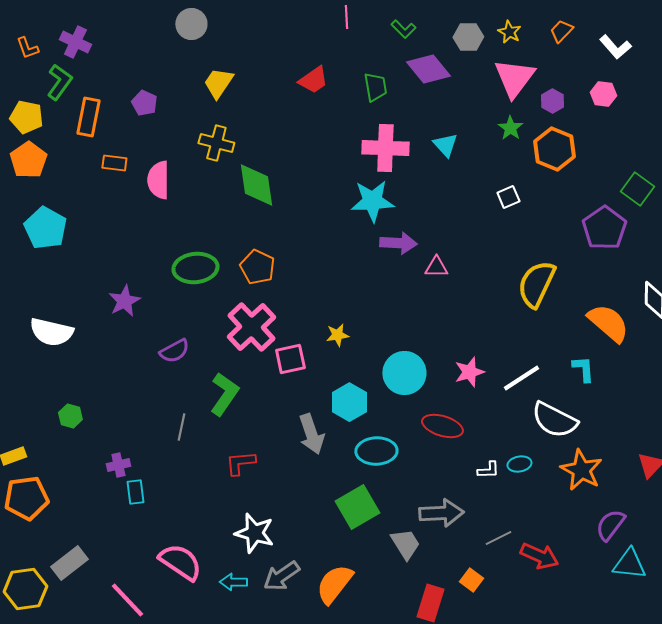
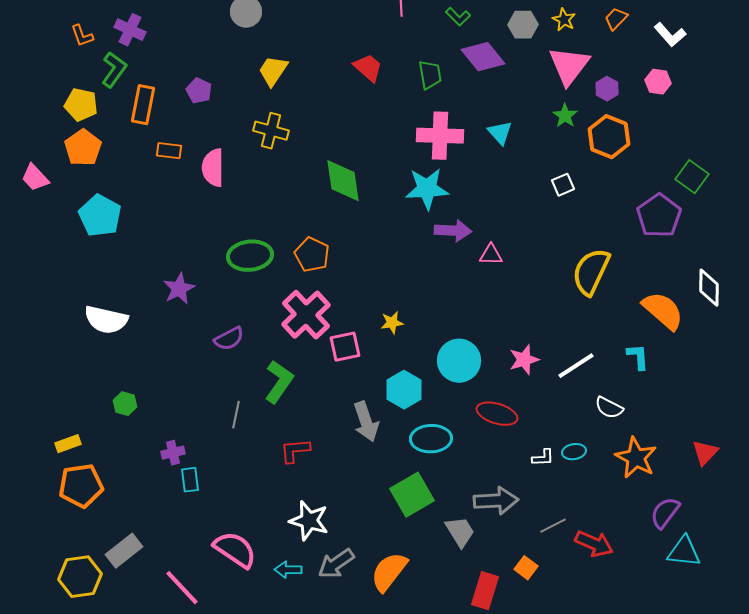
red trapezoid: (313, 80) -> (368, 68), turned -104
green diamond: (256, 185) -> (343, 181), moved
white semicircle: (554, 420) -> (609, 408), size x0.6

